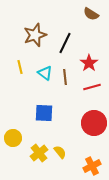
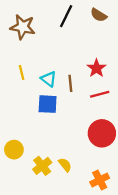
brown star: (35, 35) -> (23, 27), moved, turned 30
black line: (65, 43) -> (66, 16), moved
blue square: (44, 113) -> (48, 104), moved

